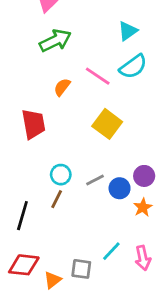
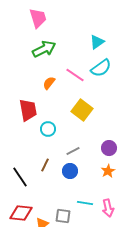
cyan circle: (61, 175) -> (48, 129), moved
blue circle: (120, 188) -> (70, 171), moved
black line: (22, 216) -> (20, 177), turned -50
cyan line: (111, 251) -> (85, 203), turned 56

